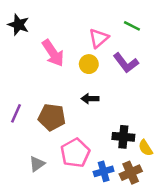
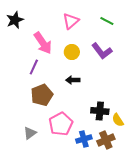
black star: (18, 25) -> (15, 20), turned 30
pink triangle: (99, 38) -> (71, 21), moved
purple line: (16, 113) -> (34, 67), moved
brown pentagon: (52, 117) -> (42, 95), turned -30

